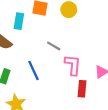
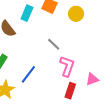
blue line: (34, 70) -> (28, 74), moved, turned 48

